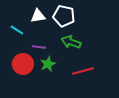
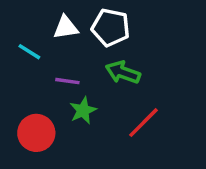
red circle: (23, 64) -> (36, 133), moved
red line: (83, 71) -> (144, 123), turned -30

